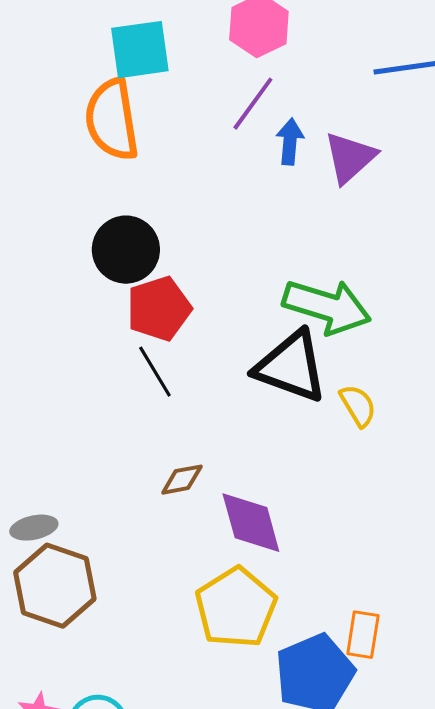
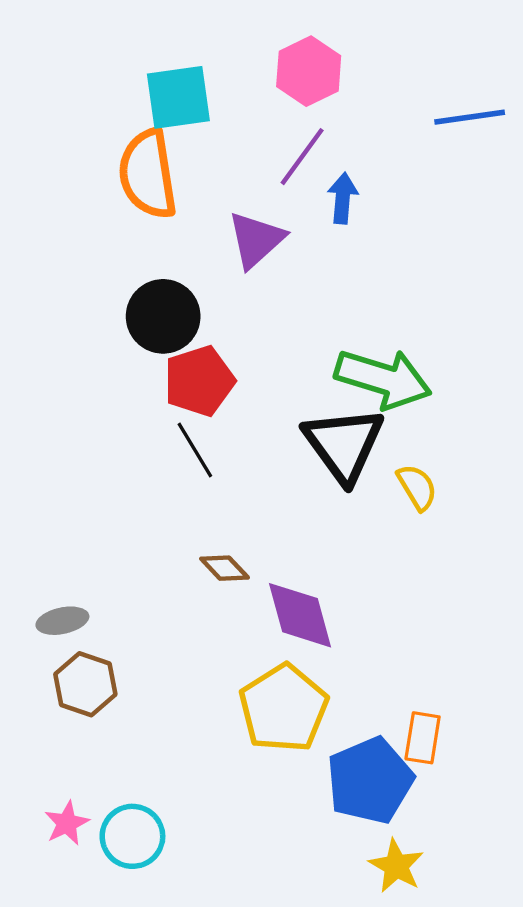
purple triangle: (350, 158) -> (256, 240), moved
black triangle: (291, 367) -> (344, 444), turned 34
brown diamond: (182, 480) -> (224, 568), turned 57
brown hexagon: (55, 586) -> (85, 684), size x0.7

